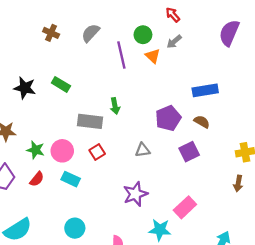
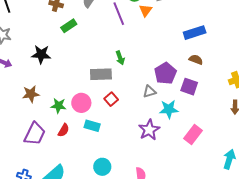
orange triangle: (153, 56) -> (146, 10), turned 32
green rectangle: (61, 84) -> (69, 26), moved, turned -56
purple pentagon: (168, 118) -> (165, 73), moved
purple square: (189, 152) -> (189, 87), turned -36
cyan star: (160, 230) -> (169, 109), moved

